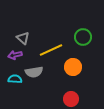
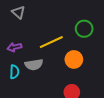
gray triangle: (23, 38) -> (19, 12), moved
cyan semicircle: (15, 79) -> (14, 72), turned 88

